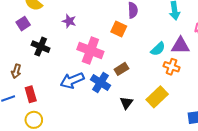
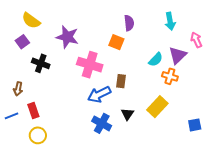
purple star: (69, 21) -> (67, 37), size x1.6
purple triangle: (180, 46) -> (178, 55), turned -42
brown rectangle: (121, 69) -> (121, 81), turned -48
blue arrow: (72, 80) -> (99, 94), moved
blue cross: (101, 82) -> (102, 123), moved

